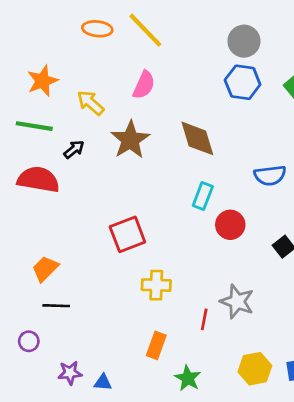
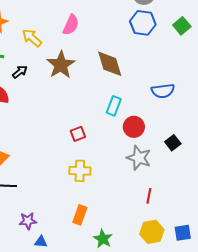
red square: (127, 234) -> (78, 134), moved, size x0.6
gray star: (237, 302) -> (139, 158), moved
red line: (204, 319) -> (149, 196), moved
purple star: (70, 373) -> (28, 221), moved

